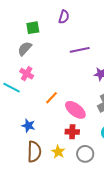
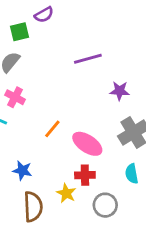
purple semicircle: (64, 17) -> (44, 15), moved, turned 48
yellow star: (58, 152) -> (66, 193), moved

